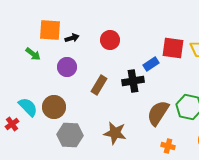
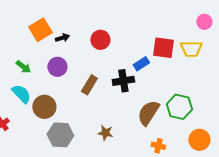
orange square: (50, 30) -> (40, 30), turned -35
green arrow: (33, 54) -> (23, 67), moved
cyan semicircle: (28, 107) -> (21, 94), moved
brown star: (115, 133) -> (105, 133), size x0.7

